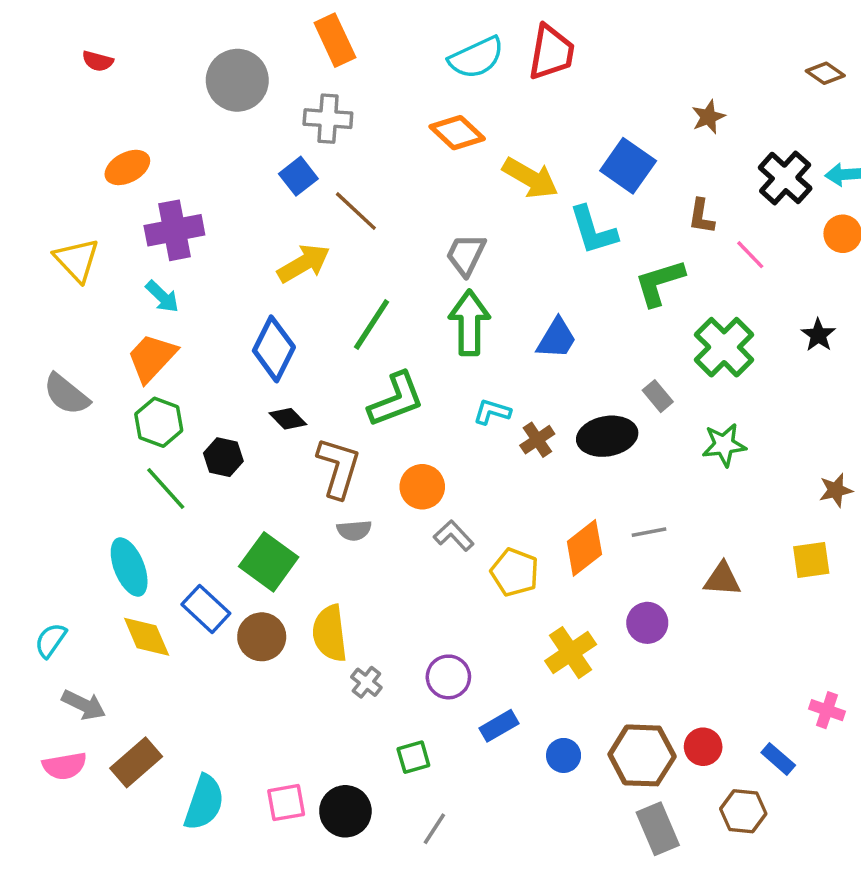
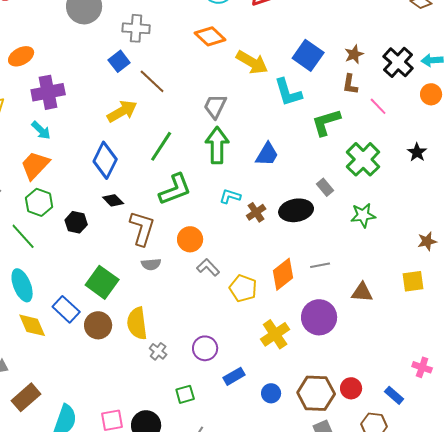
brown star: (708, 117) -> (354, 54), moved
green line: (166, 489) -> (23, 236), moved
purple circle: (647, 623) -> (319, 317), size x1.5

